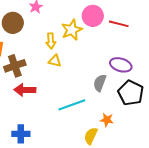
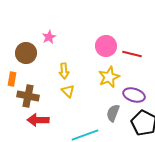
yellow star: (72, 30) -> (109, 77), moved
yellow triangle: (55, 61) -> (68, 91), turned 32
brown cross: (15, 66) -> (28, 96), turned 30

